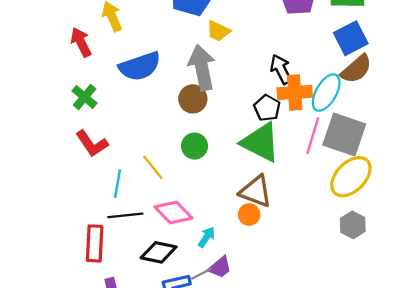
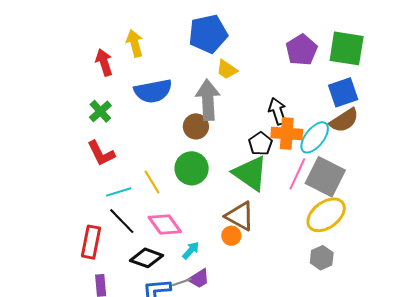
green circle: (195, 146) -> (192, 168), size x1.4
cyan line: (117, 184) -> (119, 192), turned 55
black line: (125, 215) -> (122, 221), turned 44

